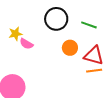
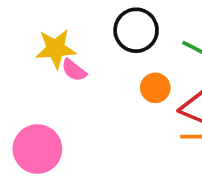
yellow star: (15, 34) -> (56, 49), size x1.5

